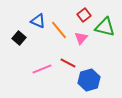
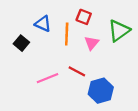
red square: (84, 15) -> (84, 17), moved, turned -32
green triangle: (105, 27) -> (119, 31), turned -50
orange line: (59, 30) -> (67, 34), turned 42

